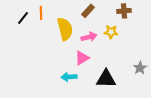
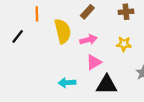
black line: (23, 18) -> (18, 36), moved
yellow star: (111, 32) -> (124, 44), moved
pink triangle: (82, 58) -> (94, 62), moved

